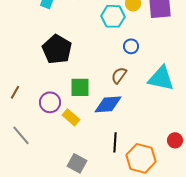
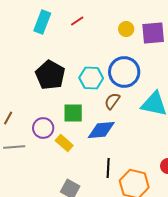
cyan hexagon: (113, 16) -> (91, 78), moved
blue circle: (131, 46) -> (124, 72), size x2.0
gray line: (21, 135) -> (14, 147), moved, turned -55

